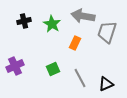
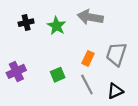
gray trapezoid: (107, 32) -> (116, 54), moved
orange rectangle: (75, 43) -> (88, 58), moved

